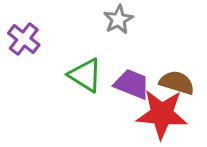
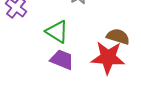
purple trapezoid: (132, 84) -> (62, 60), moved

